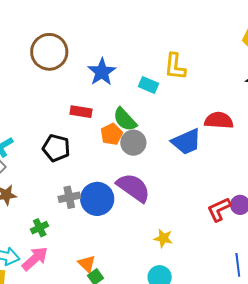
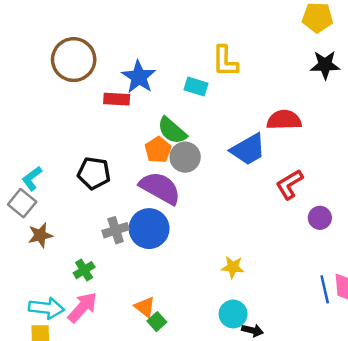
red rectangle: (81, 112) -> (117, 99), moved
purple semicircle: (133, 188) -> (160, 188), moved
red L-shape: (219, 209) -> (289, 184), moved

